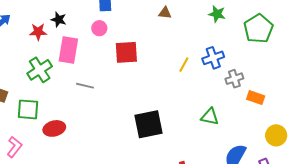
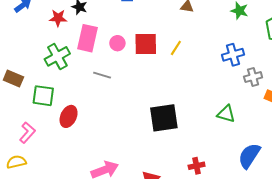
pink circle: (99, 28) -> (117, 43), moved
yellow line: (184, 65) -> (176, 48), moved
red ellipse: (54, 128) -> (69, 116), turned -55

